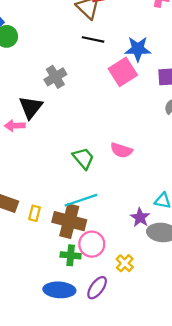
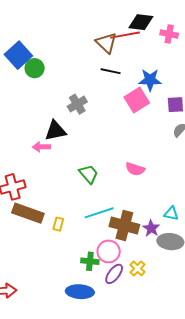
black triangle: (31, 107) -> (55, 131), turned 40
green trapezoid: (83, 158) -> (89, 174), moved
brown cross: (69, 221) -> (124, 225), moved
purple ellipse: (97, 288) -> (114, 274), moved

